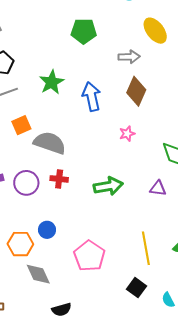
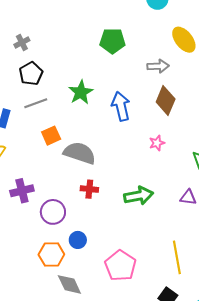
purple circle: (26, 183) -> (53, 212), moved

